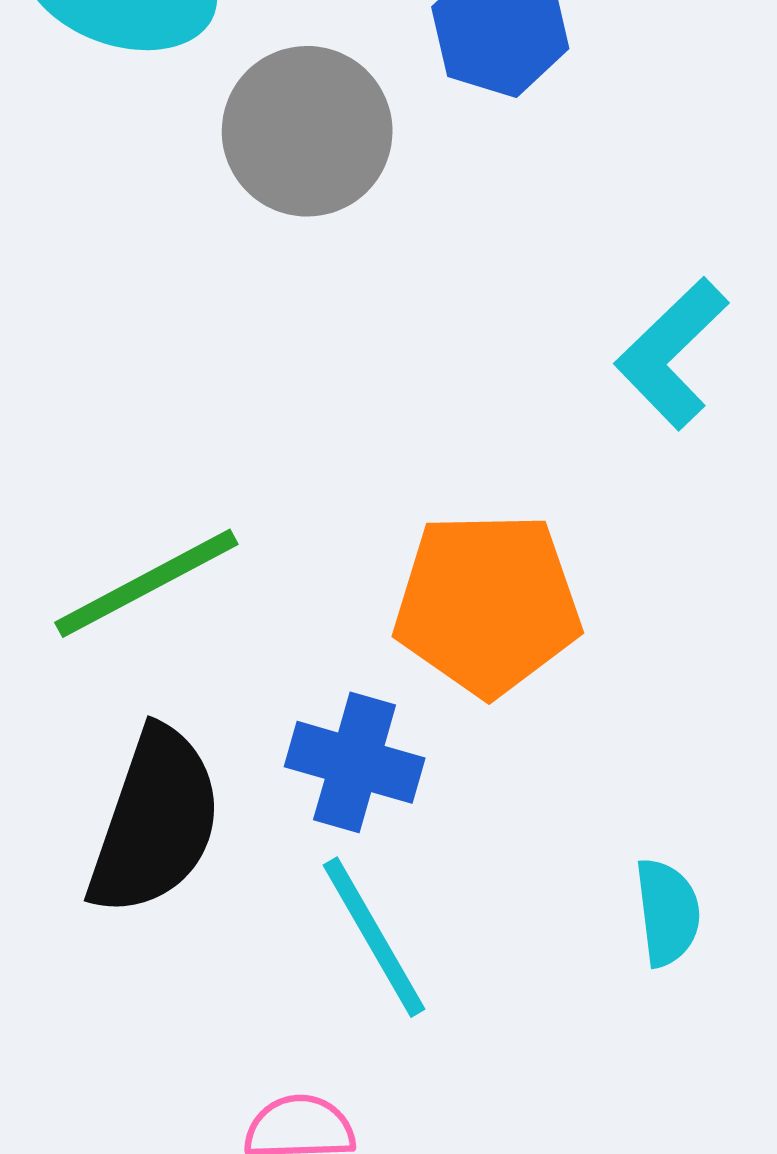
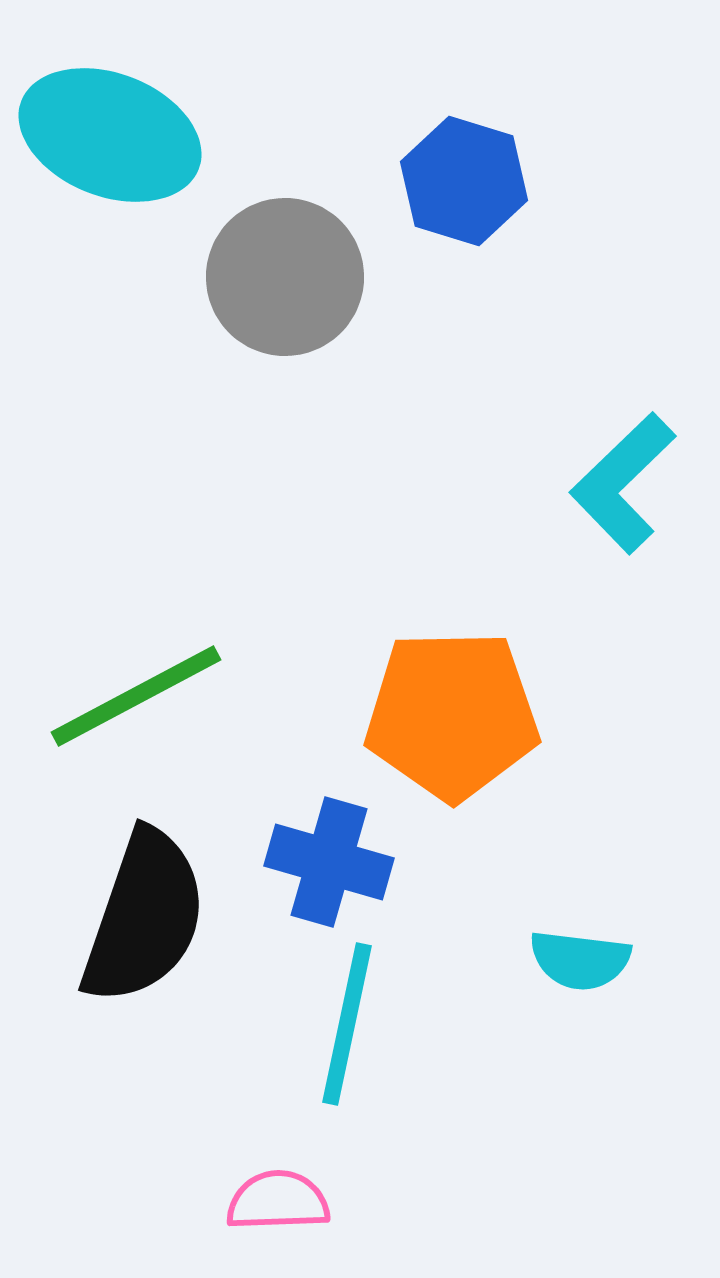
cyan semicircle: (667, 912) -> (580, 960), moved, turned 104
cyan line: (374, 937) -> (347, 1024), turned 42

